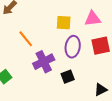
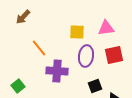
purple cross: (44, 62) -> (57, 71), turned 30
black square: (68, 77) -> (95, 86), moved

